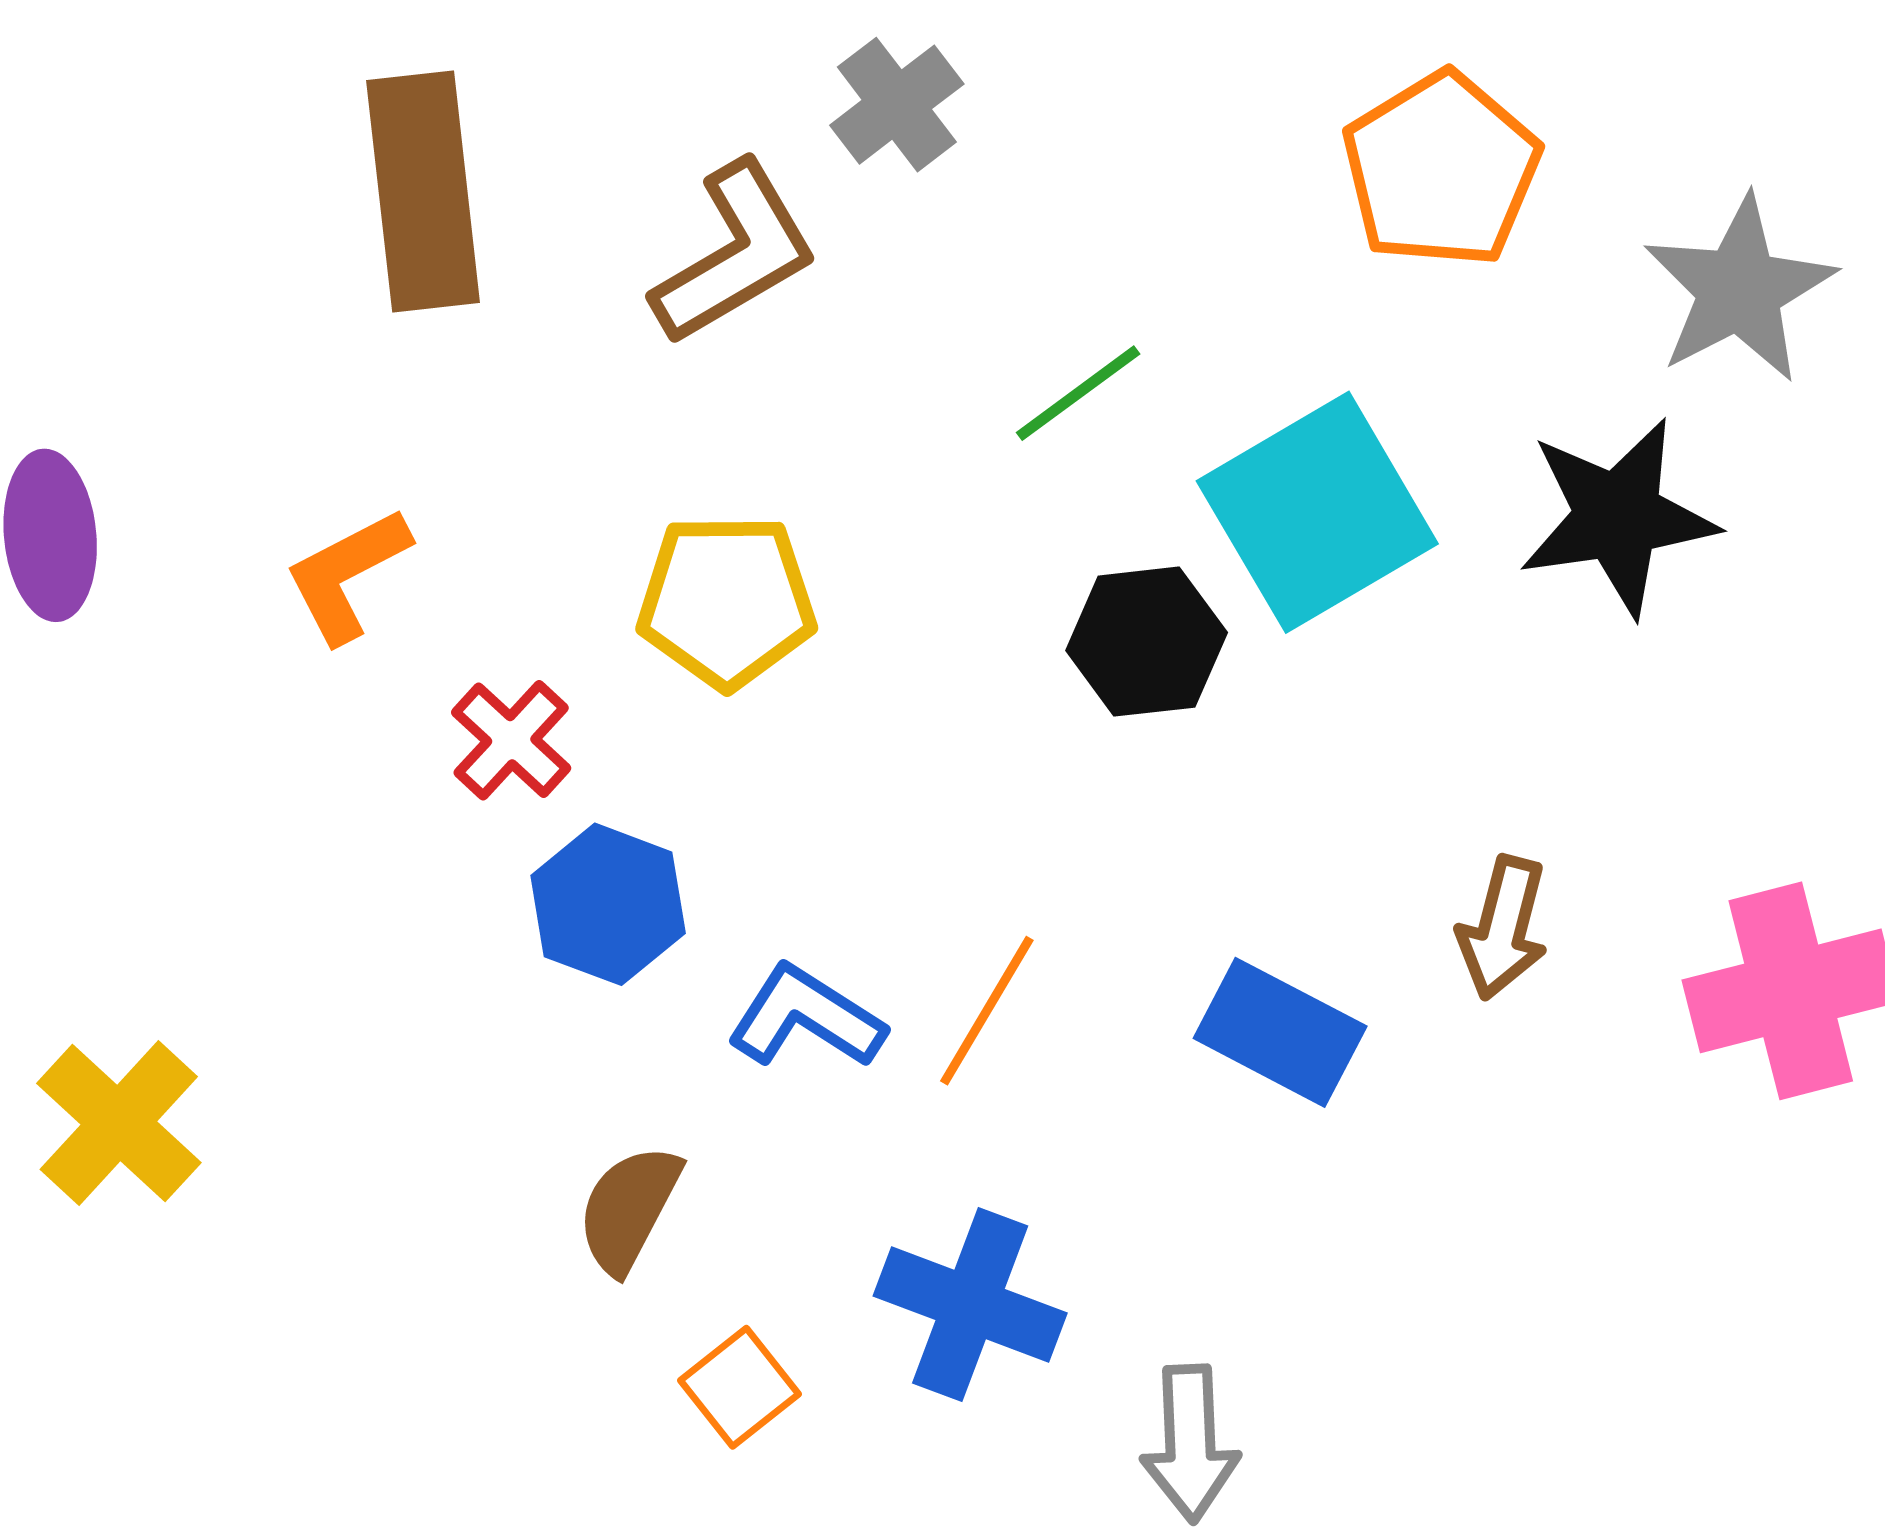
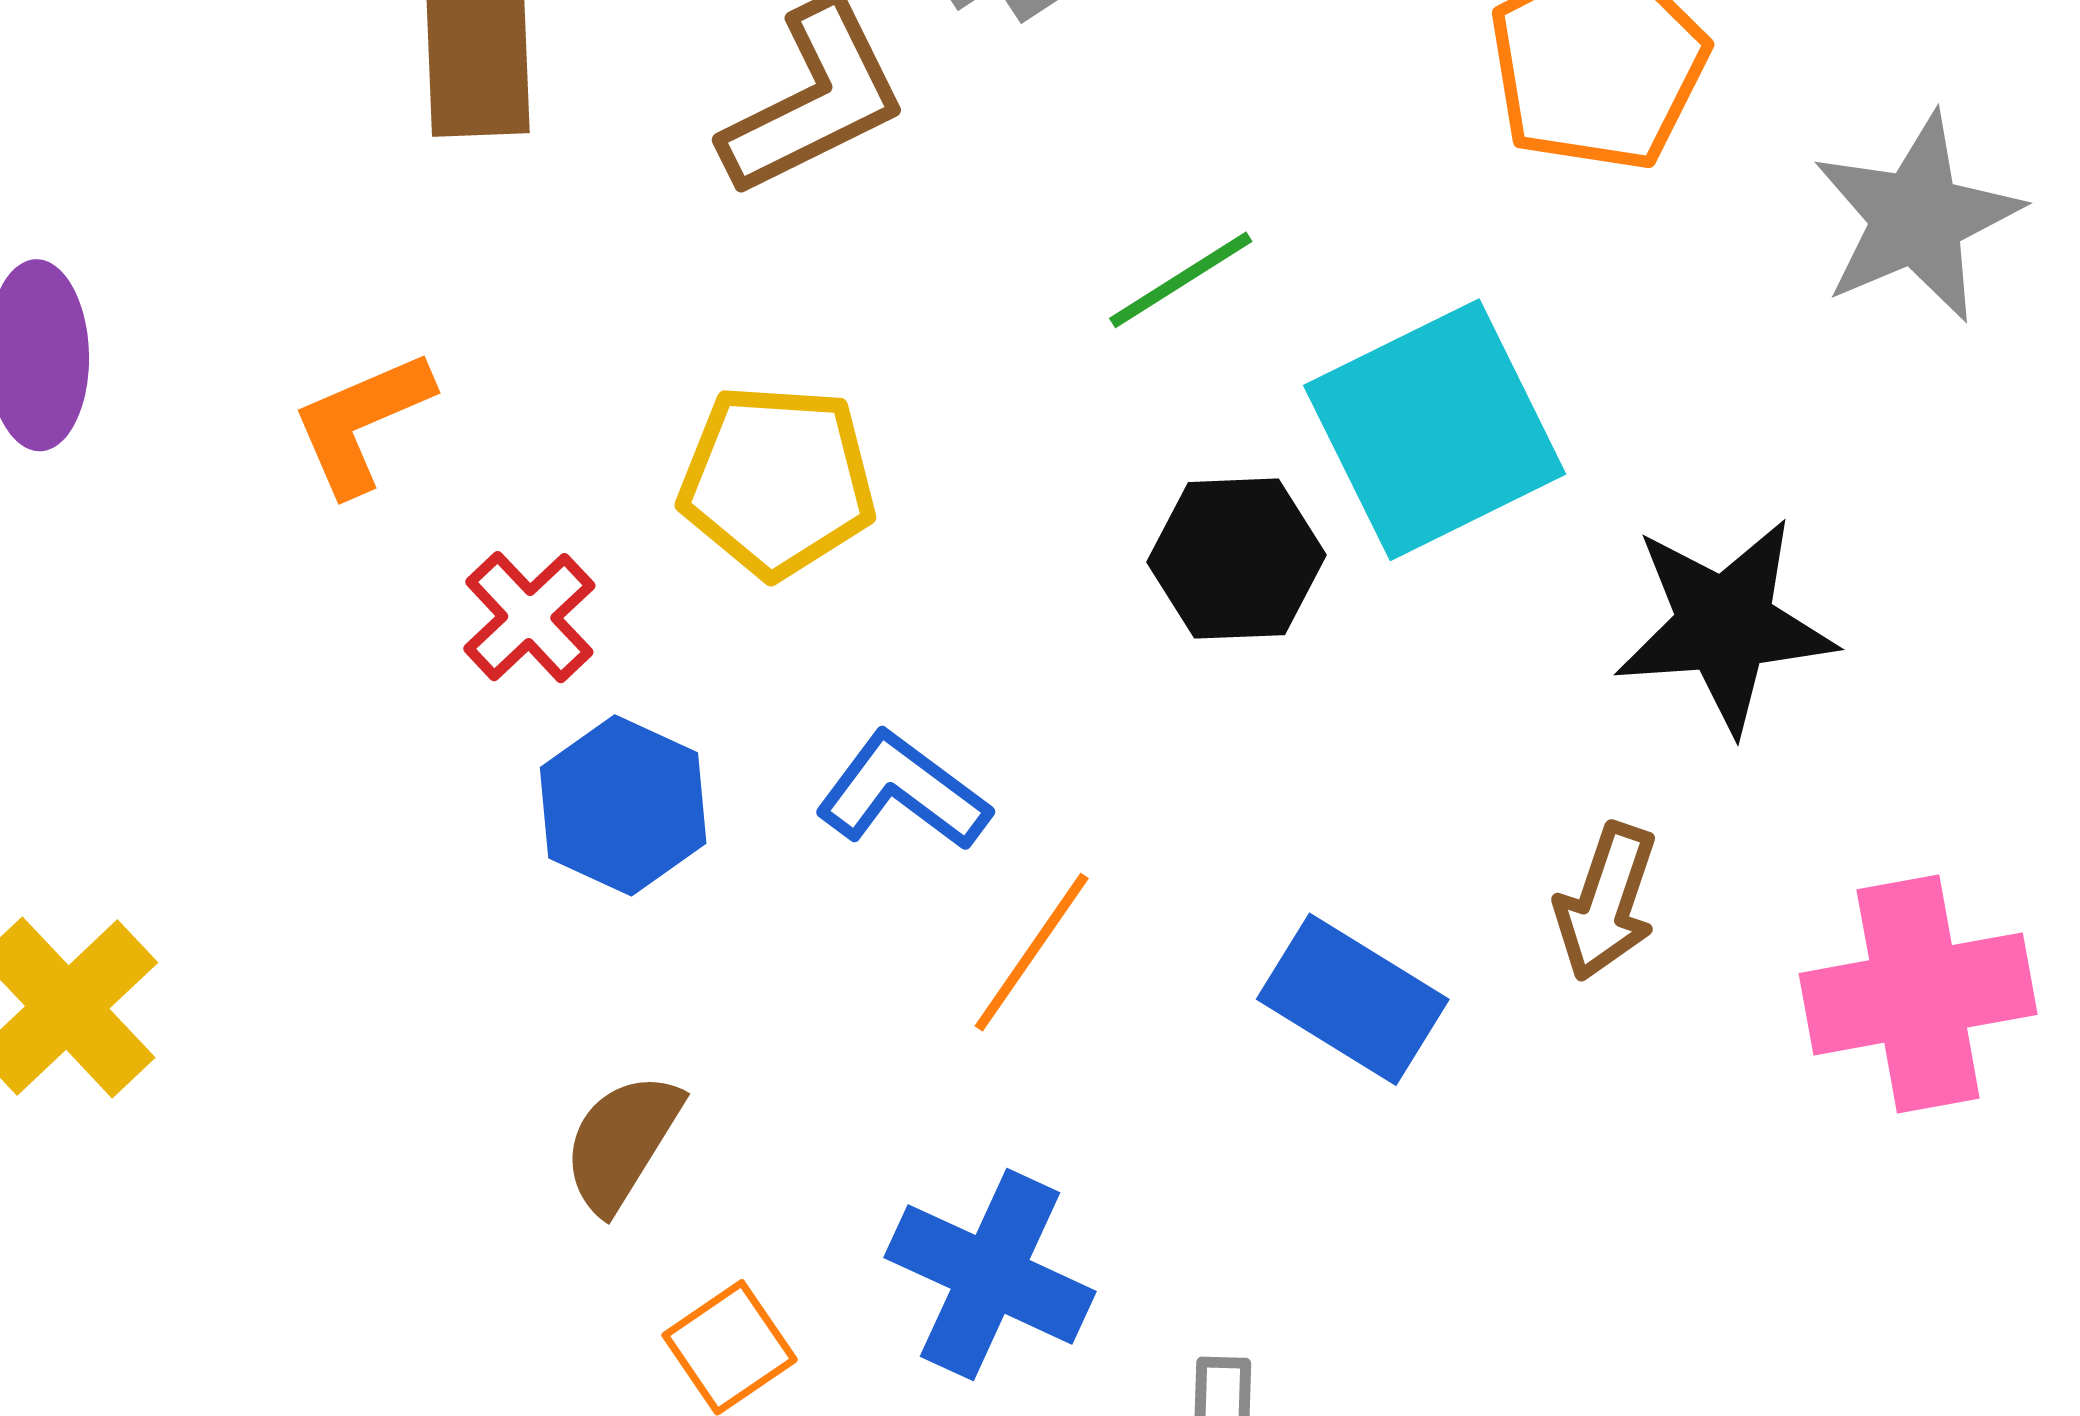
black star: (1618, 517) -> (1725, 625), moved
blue L-shape: (806, 1017) -> (903, 792), moved

